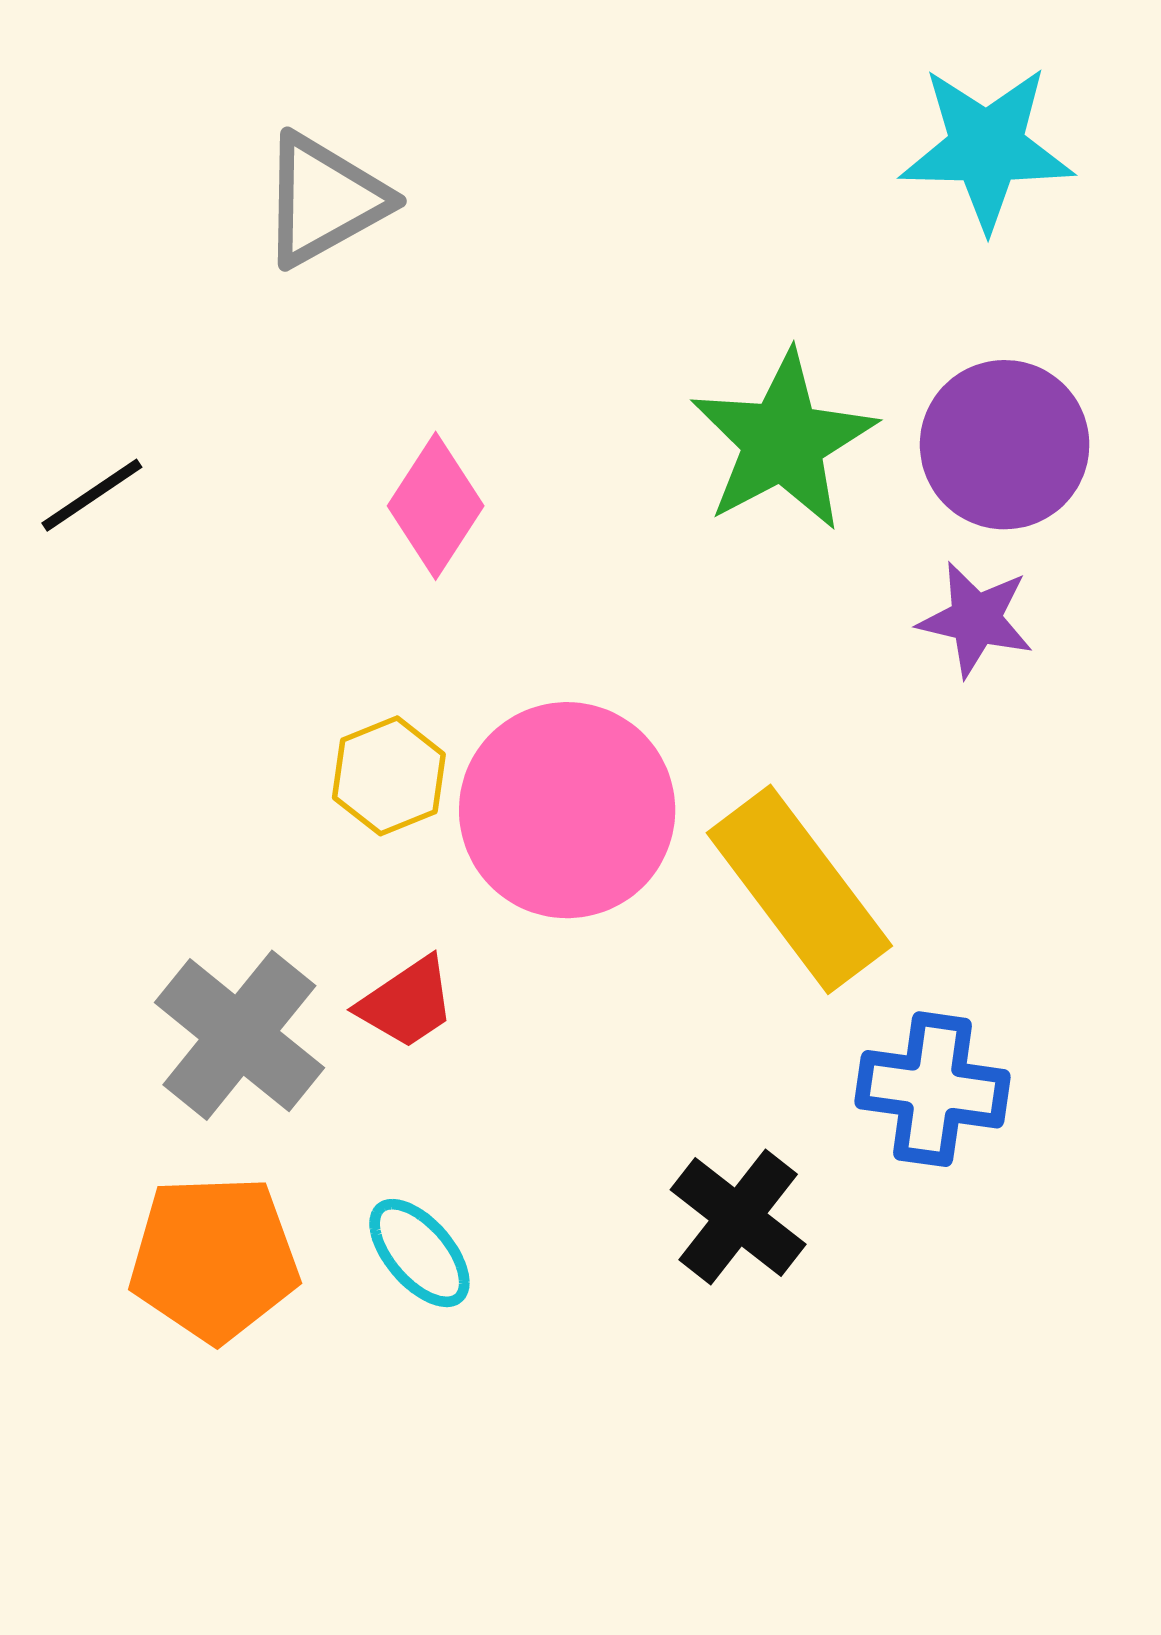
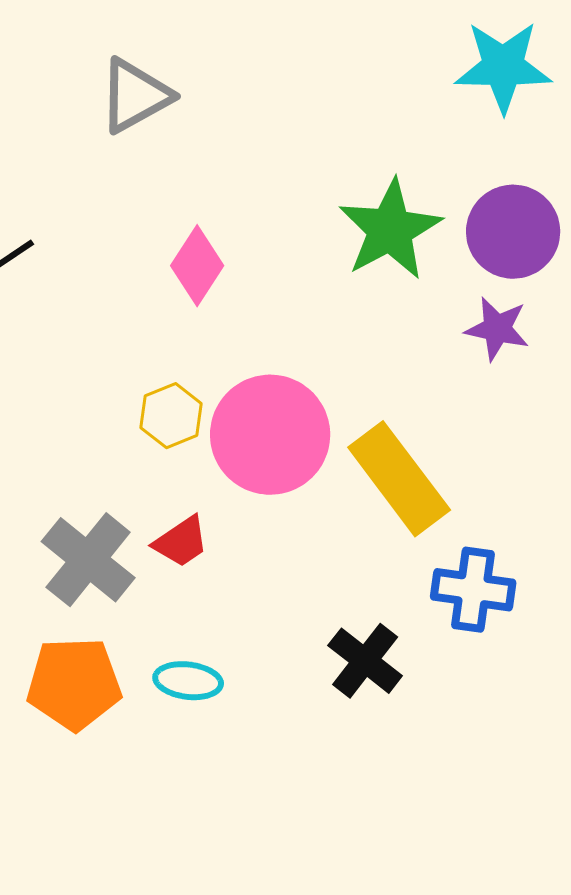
cyan ellipse: (419, 1253) -> (188, 681), turned -42

